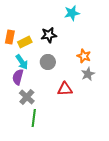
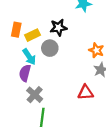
gray circle: (48, 62) -> (50, 48), moved
red triangle: (65, 89) -> (86, 93), moved

